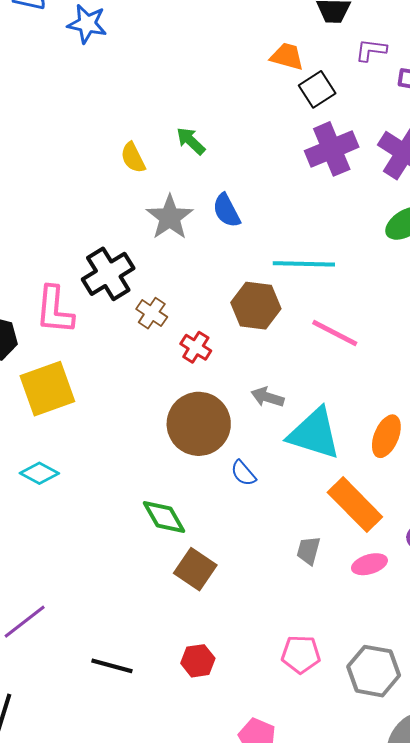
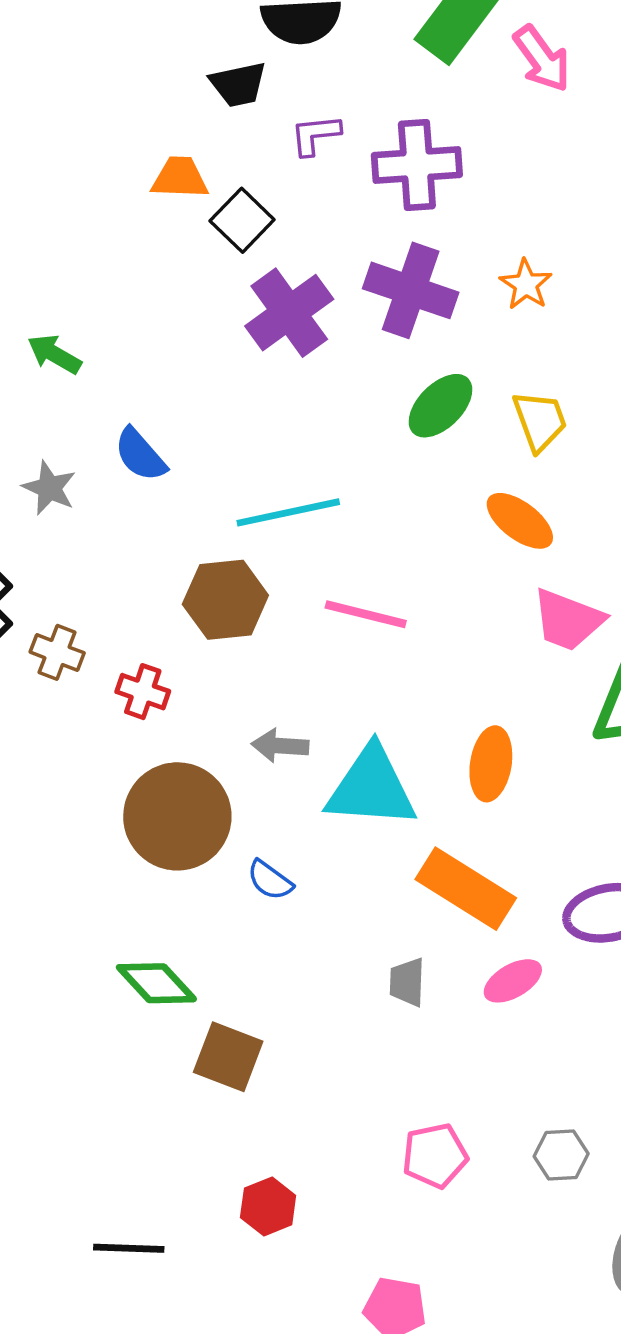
gray star: (170, 217) -> (49, 488), size x0.7
gray hexagon: (374, 671) -> (561, 1155), size x0.6

